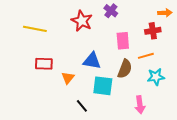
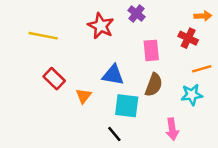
red cross: (153, 31) -> (188, 38), turned 35
orange line: (146, 56) -> (202, 69), moved
red rectangle: (44, 64) -> (54, 79), turned 42
black line: (82, 106) -> (114, 134), moved

